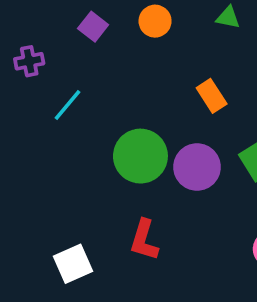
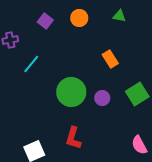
purple circle: (197, 167) -> (102, 98), size x0.6

